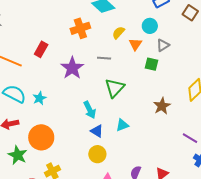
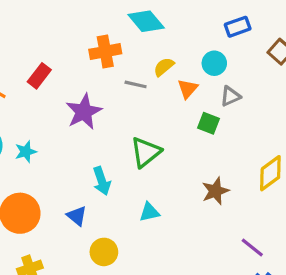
gray line: (104, 58) -> (136, 84), moved
blue triangle: (97, 131) -> (77, 216), moved

